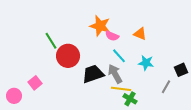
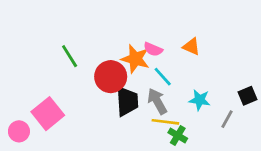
orange star: (100, 26) -> (135, 59), moved
red circle: (68, 56) -> (111, 77), moved
cyan star: (146, 63) -> (200, 100), moved
black trapezoid: (93, 74) -> (127, 101), turned 105
pink square: (35, 83) -> (48, 114), size x1.6

